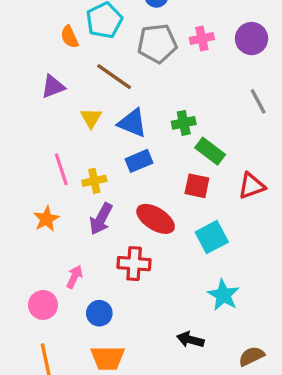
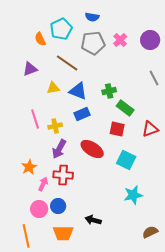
pink cross: (202, 39) -> (120, 40), turned -32
yellow triangle: (91, 118) -> (53, 88), turned 48
orange star: (46, 219) -> (29, 167), moved
cyan square: (212, 237) -> (126, 160), turned -36
red cross: (134, 264) -> (63, 175), moved
cyan star: (223, 295) -> (133, 195), turned 30
pink circle: (43, 305) -> (39, 209), moved
black arrow: (190, 340) -> (93, 220), moved

